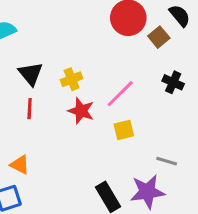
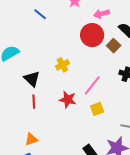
yellow cross: (72, 79) -> (62, 65), moved
orange triangle: (20, 165) -> (31, 139), turned -40

